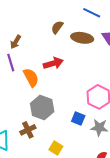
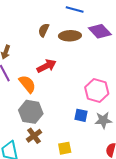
gray hexagon: (42, 107) -> (31, 112), moved
yellow square: (56, 148) -> (65, 148), turned -32

